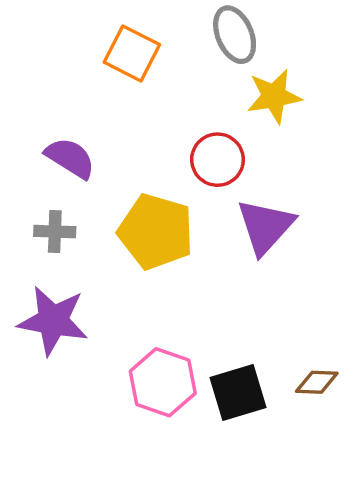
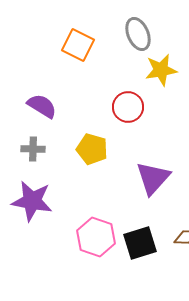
purple triangle: (265, 226) -> (153, 178), moved
yellow pentagon: (156, 232) -> (92, 149), size x0.7

